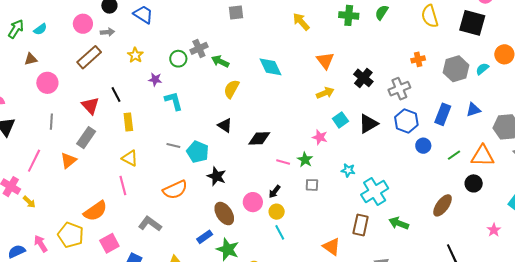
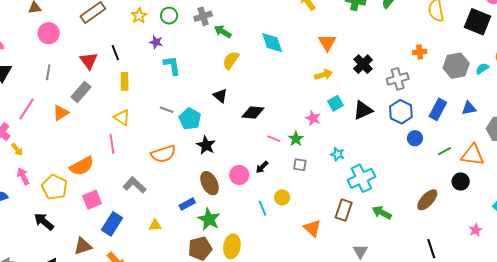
green circle: (178, 59) -> (169, 16), moved
yellow circle: (277, 212) -> (282, 197), moved
pink arrow: (41, 244) -> (23, 176), moved

